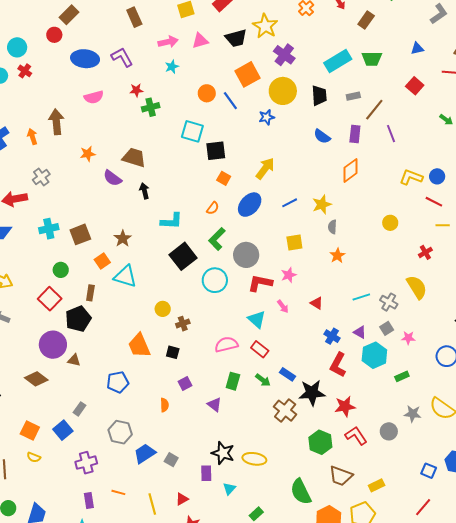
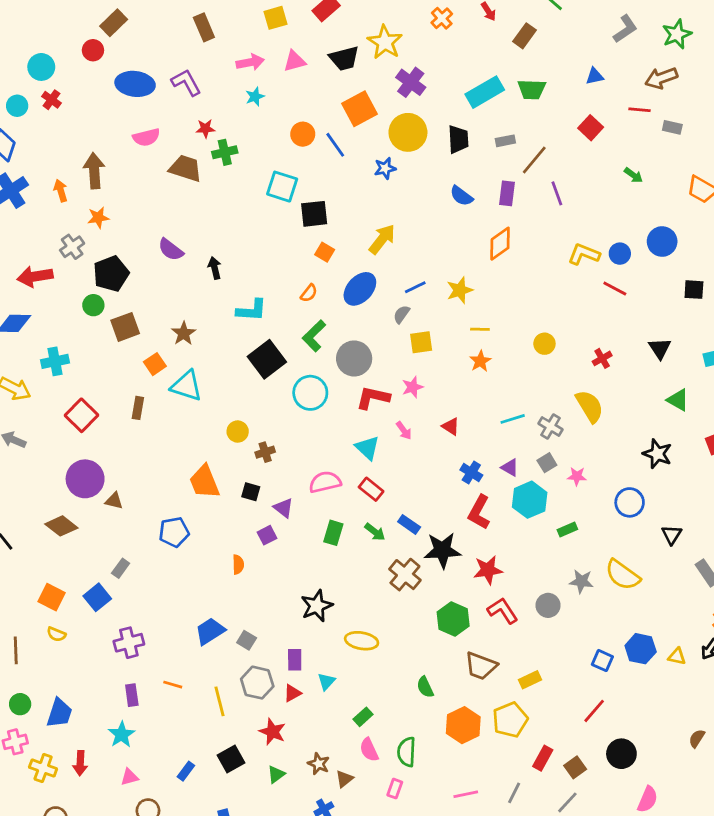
orange star: (88, 154) -> (98, 218), moved
brown trapezoid: (134, 158) -> (185, 168), moved
yellow circle: (390, 223) -> (544, 344), moved
yellow line: (443, 225) -> (480, 329), moved
gray semicircle: (332, 227) -> (402, 314), moved, turned 32
cyan cross: (49, 229) -> (55, 361), moved
green circle: (61, 270) -> (93, 305), moved
black pentagon: (78, 319) -> (111, 274), moved
purple triangle: (214, 405) -> (283, 508), moved
gray hexagon: (120, 432) -> (257, 683), moved
black star: (223, 453) -> (317, 606), moved, turned 30
green semicircle: (301, 492) -> (425, 687), size x0.6
red triangle: (182, 499) -> (292, 693), moved

